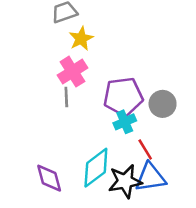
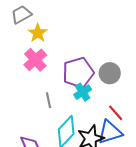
gray line: (66, 97) -> (48, 100), moved
red line: (145, 150) -> (116, 113), moved

